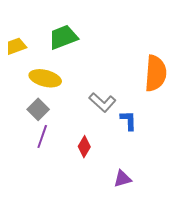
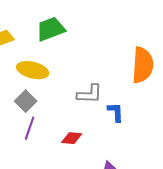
gray L-shape: (102, 102) -> (90, 94), turned -40
red diamond: (84, 147) -> (72, 138), turned 65

